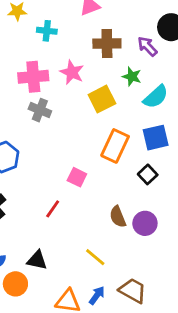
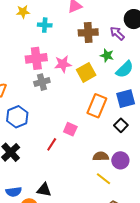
pink star: (72, 72) -> (63, 64), moved, turned -30
gray cross: (40, 110) -> (42, 82), turned -35
red line: (53, 209) -> (52, 144), moved
brown semicircle: (118, 217) -> (101, 156), turned 112
yellow line: (95, 257) -> (103, 179), moved

